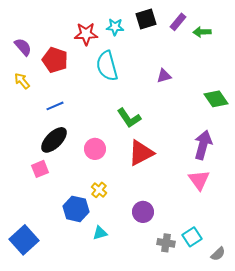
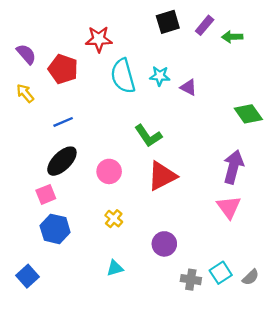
cyan star: (115, 27) -> (160, 76), moved
purple triangle: (164, 76) -> (188, 87), turned 42
blue hexagon: (76, 209) -> (55, 229), moved
blue square: (24, 240) -> (27, 276), size x0.7
gray semicircle: (218, 254) -> (251, 277), moved

